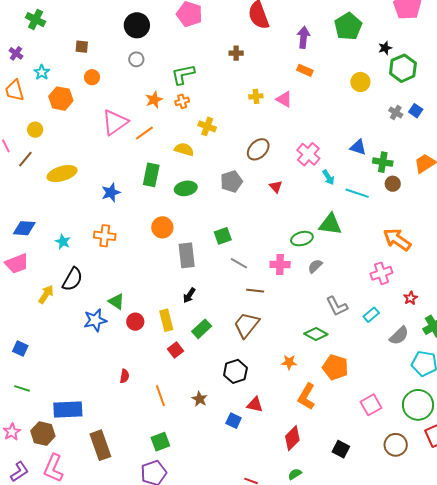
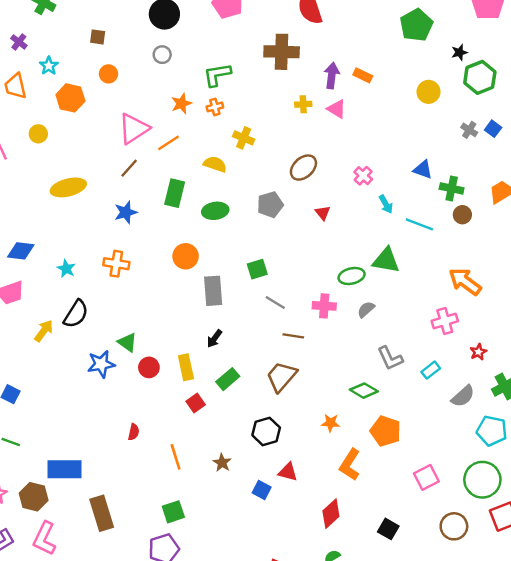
purple arrow: (304, 37) -> (332, 75), moved
brown cross: (236, 53) -> (282, 52), size x2.0
pink cross: (308, 154) -> (363, 176), size x0.7
brown line: (25, 159) -> (129, 168), moved

